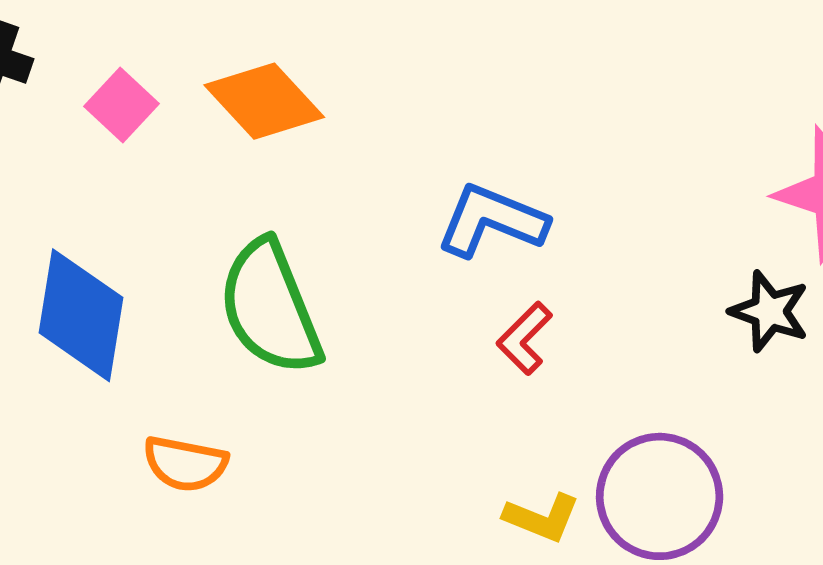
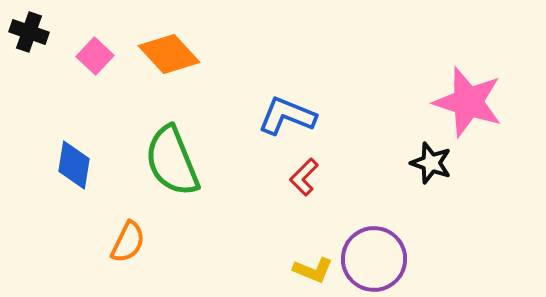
blue diamond: (81, 315) -> (74, 165), size x0.7
orange semicircle: (185, 464) -> (128, 242), turned -75

